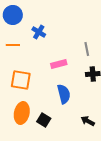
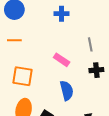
blue cross: (39, 32) -> (62, 14), moved, turned -32
pink rectangle: (59, 64) -> (62, 60), turned 49

